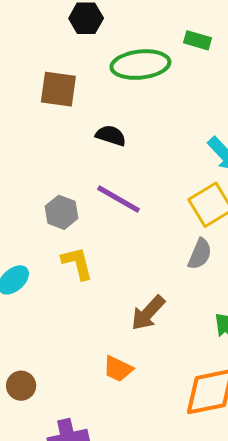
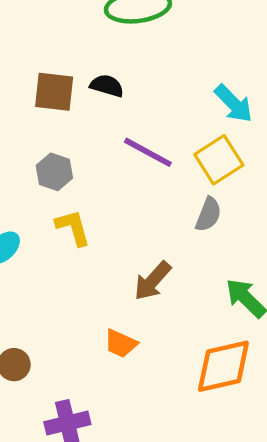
brown square: (58, 89) -> (54, 92), moved
purple line: (119, 199) -> (148, 152), moved

